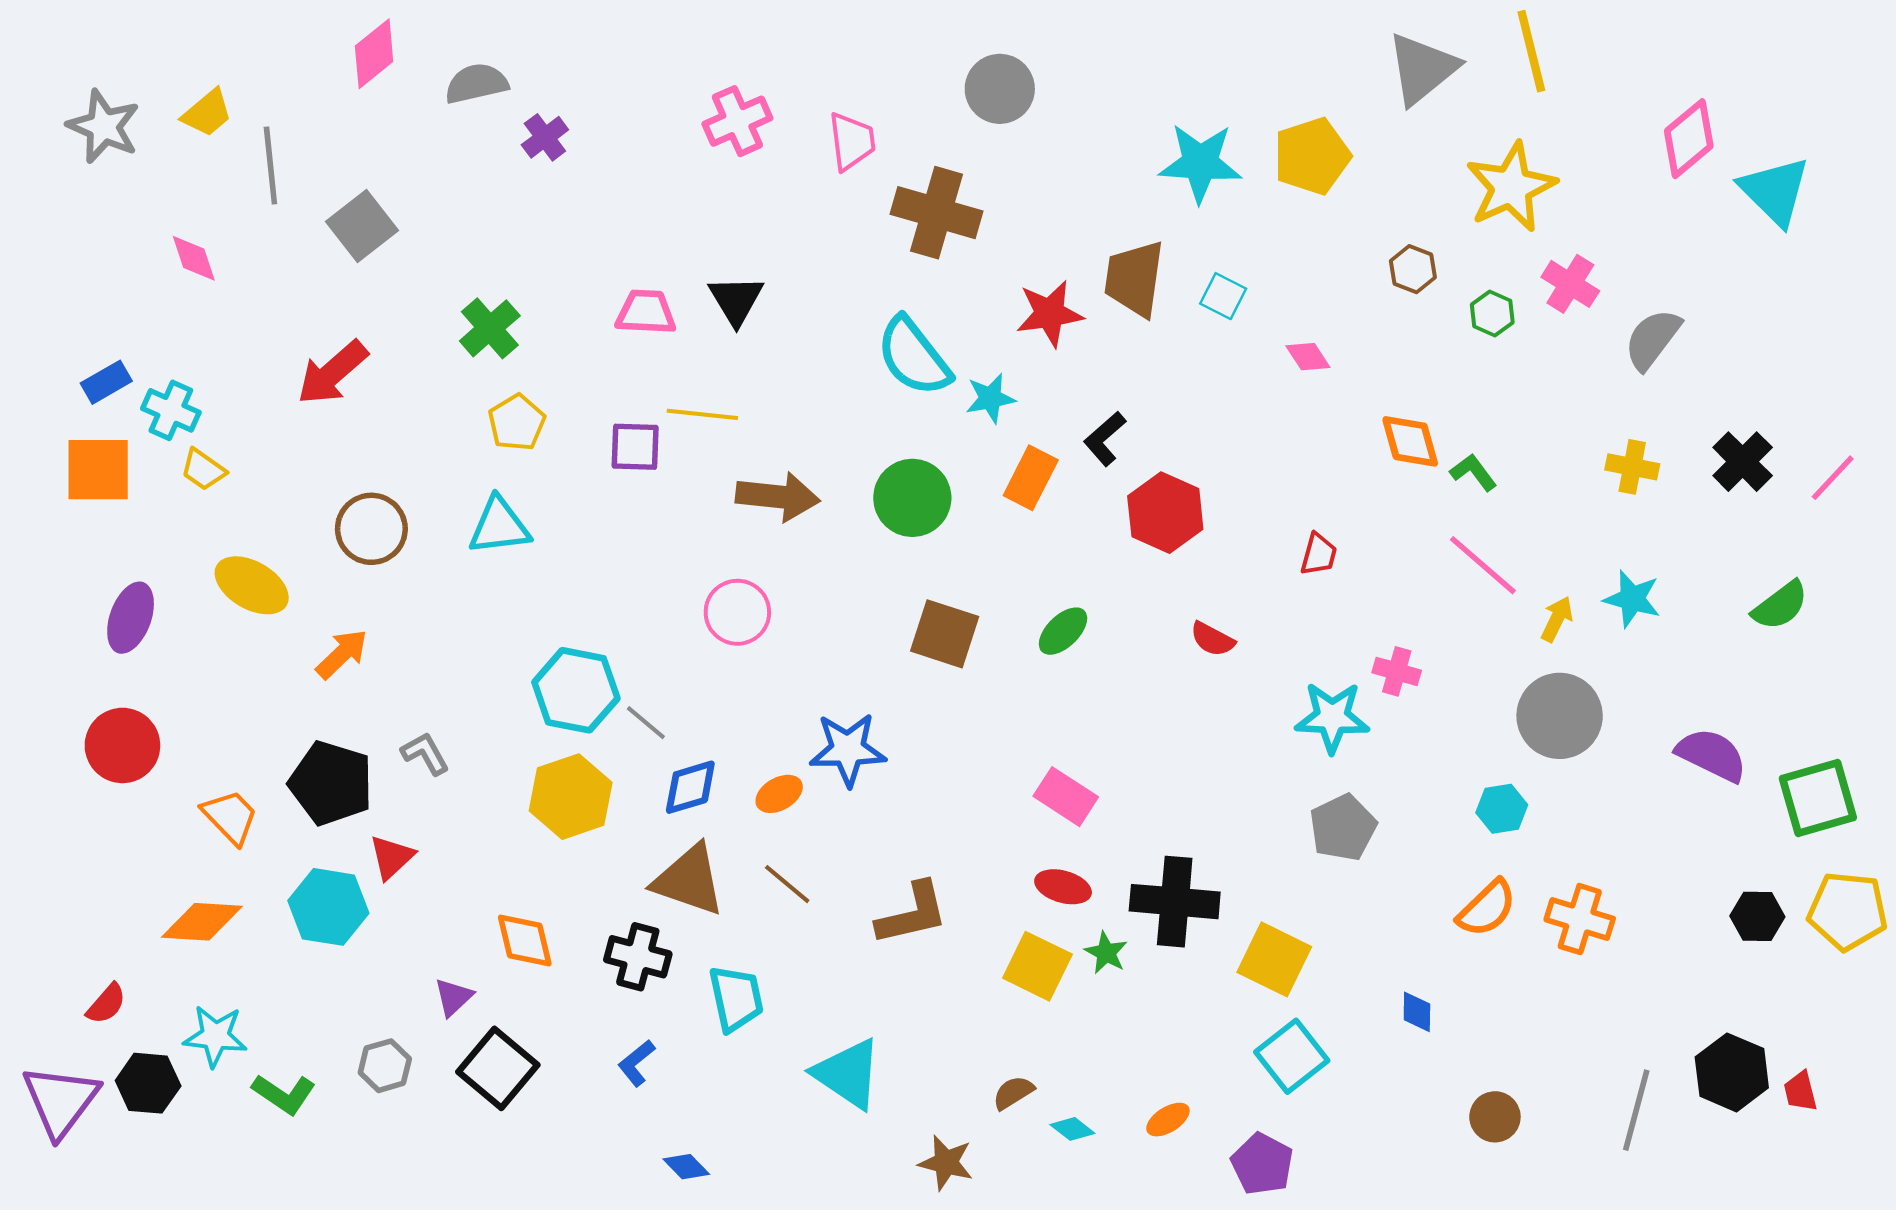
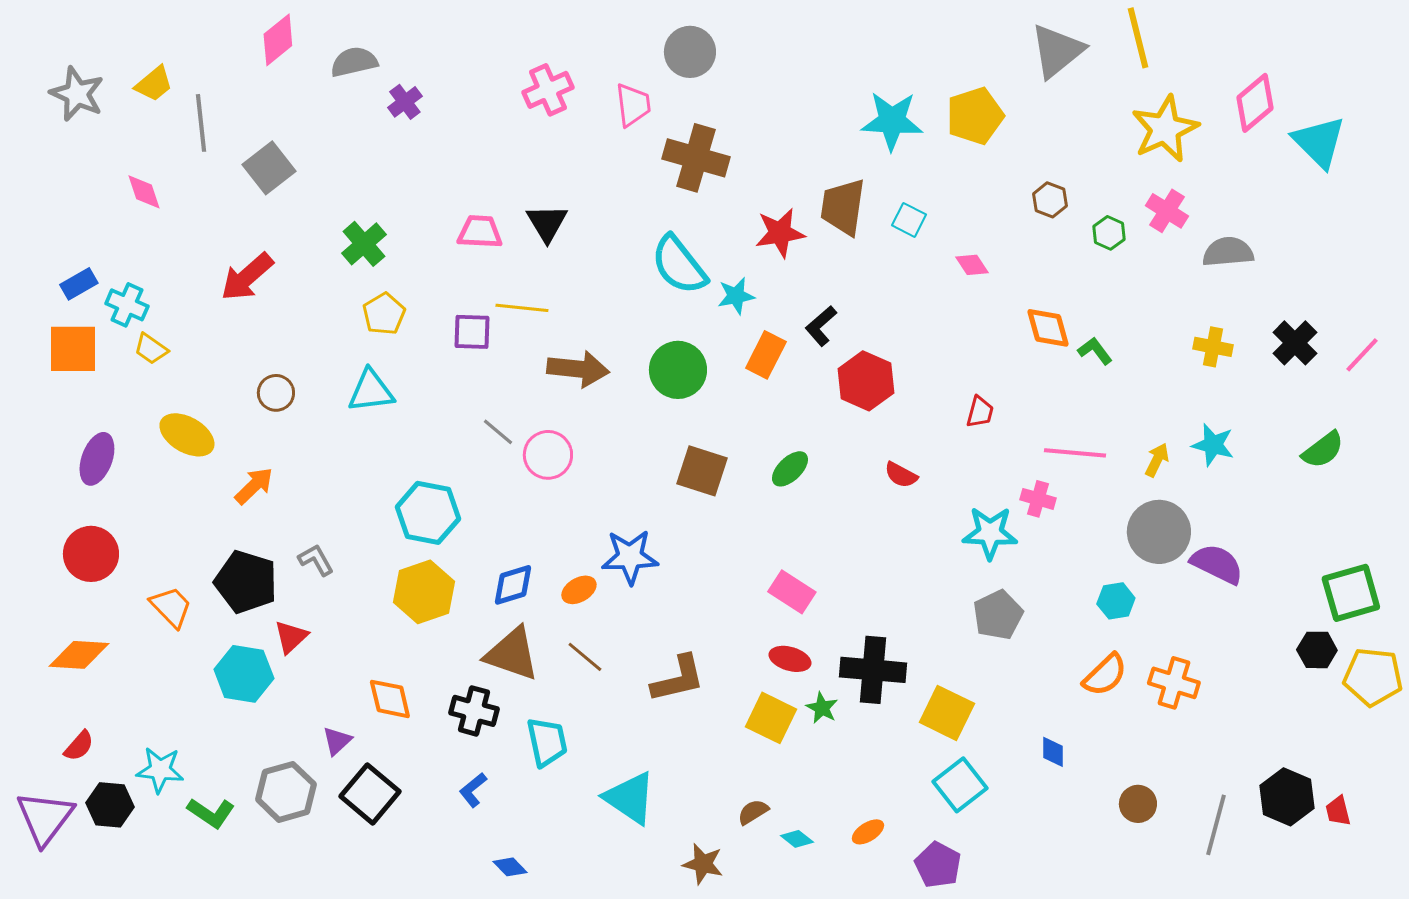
gray circle: (1000, 89) -> (690, 52), moved
yellow star: (1511, 187) -> (1165, 129), moved
gray semicircle: (1652, 339) -> (1228, 252), turned 48
brown circle: (371, 529) -> (276, 393), size x0.7
pink line: (1483, 565) -> (1075, 453), moved, turned -36
gray line: (646, 723) -> (498, 432), moved
purple semicircle: (1712, 755) -> (1217, 564), moved
black hexagon: (1757, 916) -> (1317, 650), moved
orange diamond: (202, 922) -> (79, 655), moved
gray hexagon: (385, 1066) -> (286, 792), size x1.5
brown circle: (1495, 1117) -> (1138, 804), moved

